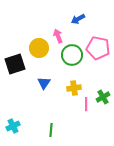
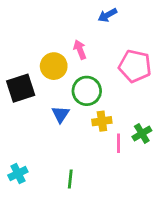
blue arrow: (78, 19) -> (107, 15), moved
green circle: (72, 55) -> (87, 91), moved

